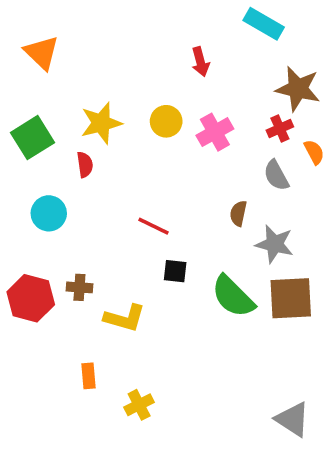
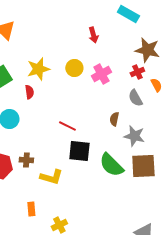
black square: (175, 271) -> (79, 151), size x1.6

